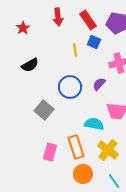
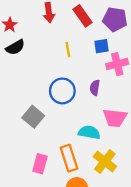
blue square: (94, 42) -> (102, 46), moved, turned -32
black semicircle: (30, 65) -> (15, 47), moved
purple semicircle: (99, 84) -> (95, 88), turned -32

